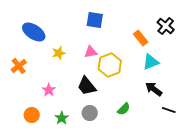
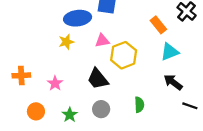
blue ellipse: (34, 32) -> (78, 18), moved, turned -40
orange cross: (19, 66) -> (21, 75), moved, turned 35
green semicircle: (124, 109) -> (139, 105), turned -48

